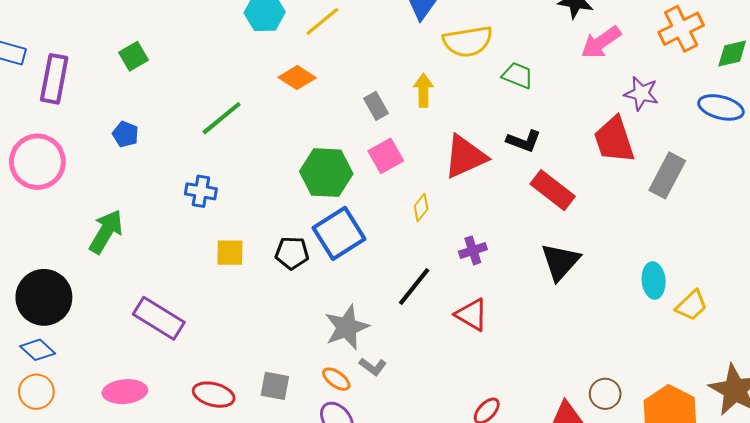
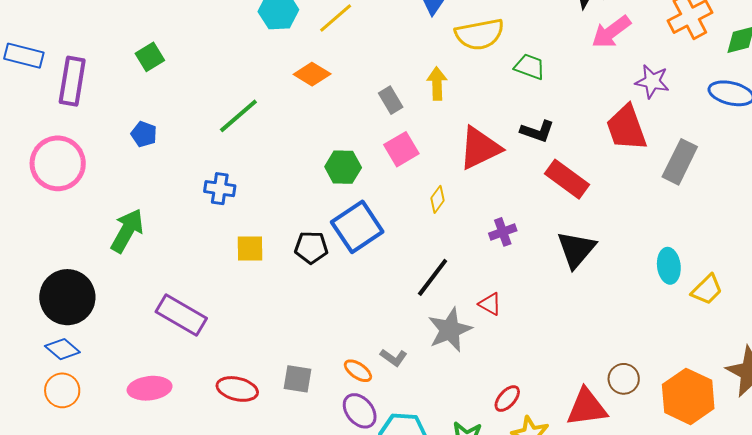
green hexagon: (326, 173) -> (343, 167), size x0.7
purple cross: (473, 250) -> (503, 232), moved
red triangle: (472, 315) -> (490, 304), size x0.7
gray star: (347, 327) -> (450, 330), moved

